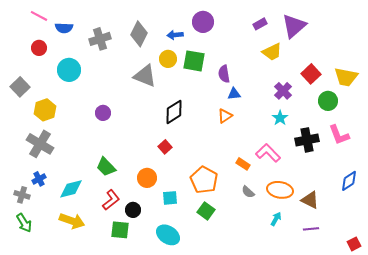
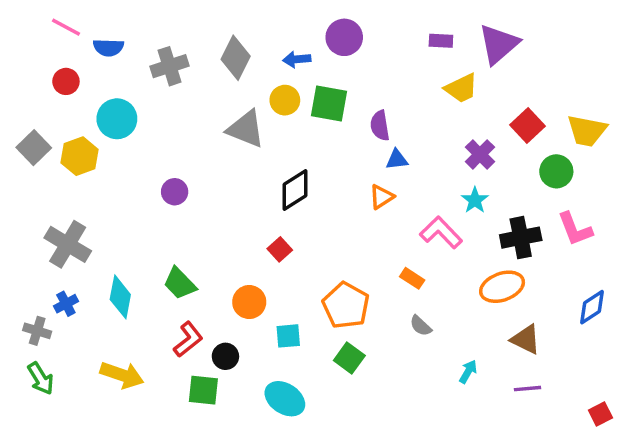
purple rectangle: (260, 24) -> (441, 41), turned 32
yellow hexagon: (45, 110) -> (80, 156), moved
pink L-shape: (268, 153) -> (441, 232), moved
cyan diamond: (71, 189) -> (120, 297), moved, turned -65
orange ellipse: (280, 190) -> (502, 287), moved, turned -30

